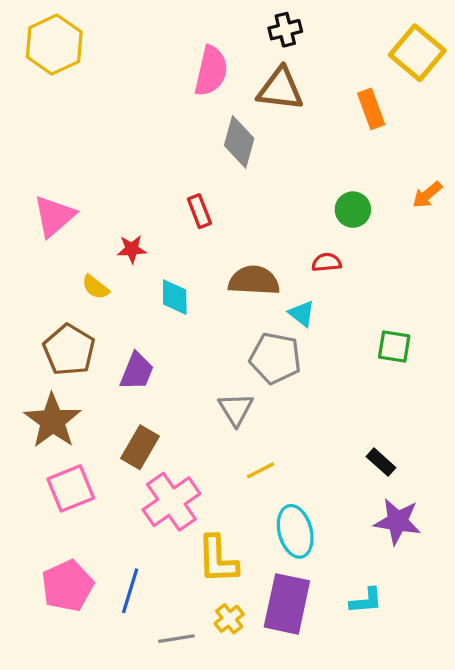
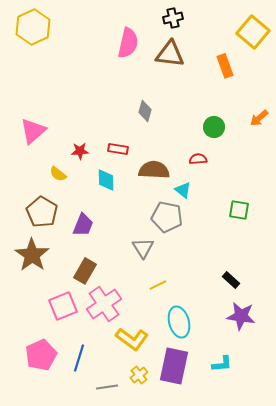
gray diamond: (239, 142) -> (145, 111), moved, size x0.7
red rectangle: (199, 211) -> (118, 149), moved, turned -60
pink square: (71, 488) -> (63, 306), moved
yellow L-shape: (218, 559) -> (132, 339), turned -52

